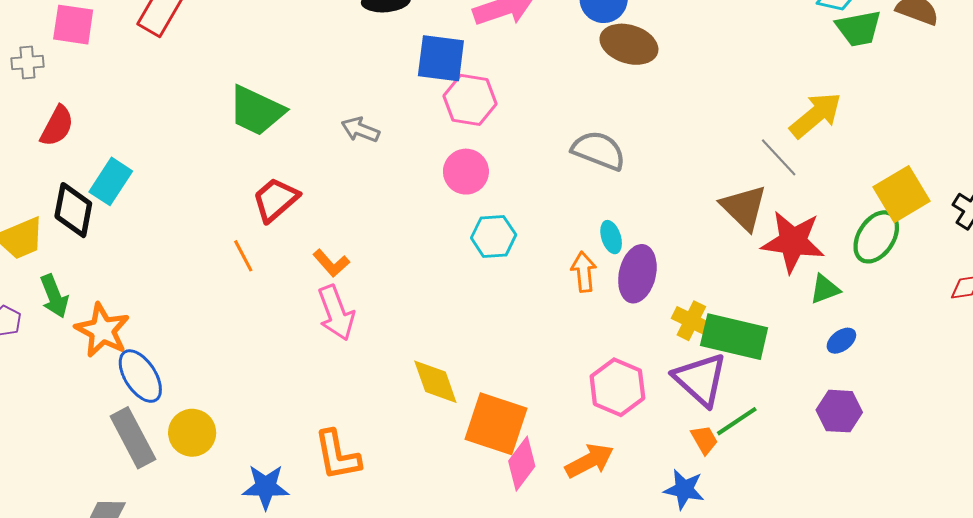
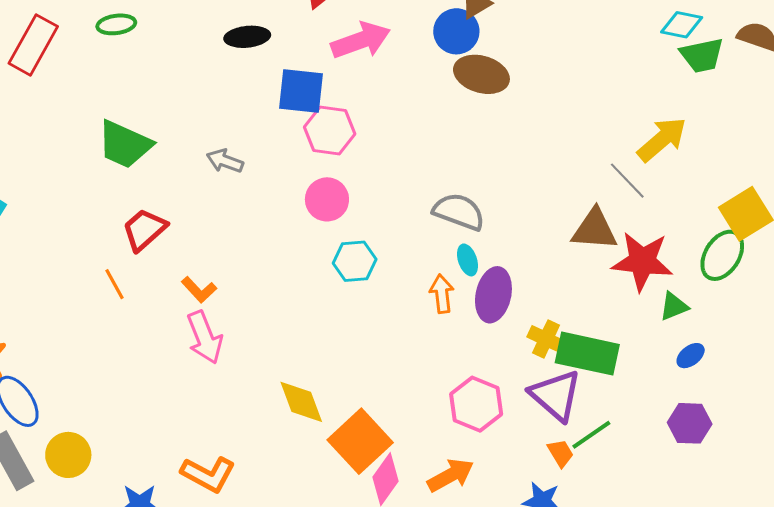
gray semicircle: (599, 151) -> (459, 212), moved
brown triangle: (744, 208) -> (595, 229), turned -39
orange square: (496, 424) -> (360, 441), turned 30
orange L-shape: (337, 455) -> (208, 474), turned -50

